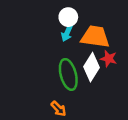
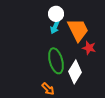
orange trapezoid: (95, 37) -> (78, 30), turned 55
white diamond: (91, 67) -> (75, 72), moved

